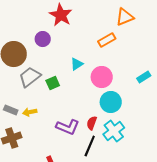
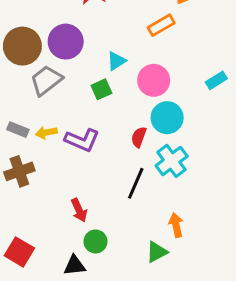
purple circle: (43, 39) -> (66, 42), moved, size x1.5
green square: (53, 83) -> (101, 89), moved
red semicircle: (92, 123) -> (139, 137), moved
purple L-shape: (68, 127) -> (82, 140), moved

